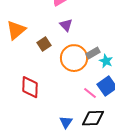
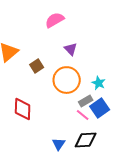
purple triangle: (66, 25) -> (71, 49), moved
gray rectangle: (93, 53) -> (86, 101), moved

